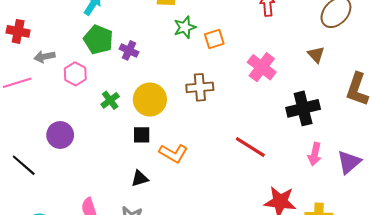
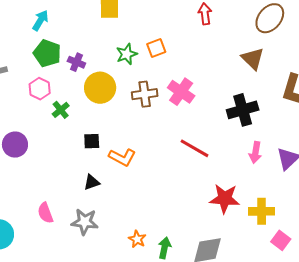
green star: (185, 27) -> (127, 54), moved
brown triangle: (316, 55) -> (253, 59), size x1.4
pink cross: (262, 67) -> (181, 92), moved
pink hexagon: (75, 74) -> (40, 89), moved
yellow circle: (150, 100) -> (100, 88), moved

